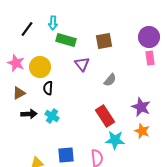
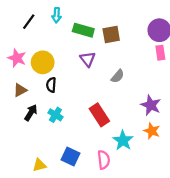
green rectangle: (66, 40) -> (83, 30), moved
black arrow: (29, 114) -> (31, 113), turned -56
red rectangle: (105, 116) -> (99, 115), moved
cyan star: (115, 140) -> (123, 140), turned 30
blue square: (66, 155) -> (70, 157), turned 30

